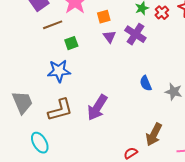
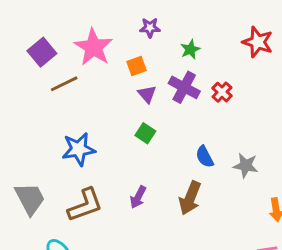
red cross: (162, 13) -> (222, 92), moved
green square: (71, 43) -> (145, 133), moved, turned -32
purple arrow: (97, 108) -> (138, 197), size x0.6
brown arrow: (154, 134) -> (190, 198), moved

